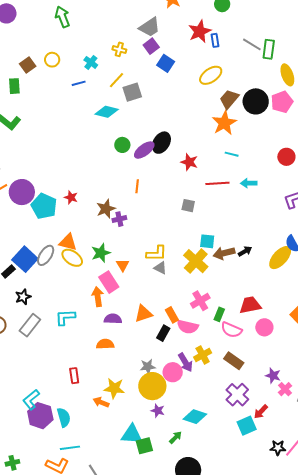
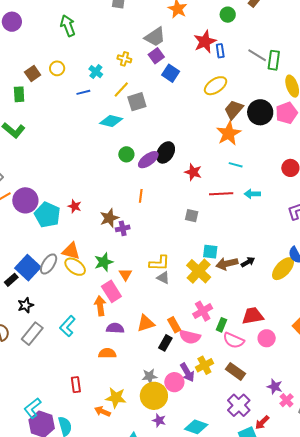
cyan L-shape: (65, 317) -> (67, 326), turned -45

